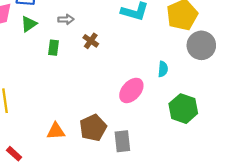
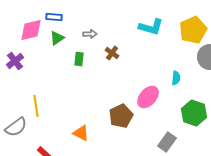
brown pentagon: (93, 128) -> (121, 116), moved
orange triangle: (56, 131) -> (81, 133), turned 30
gray rectangle: (122, 141) -> (167, 142), moved, turned 42

